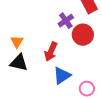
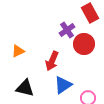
orange triangle: (17, 42) -> (18, 51), turned 32
black triangle: (19, 63) -> (25, 88), moved

